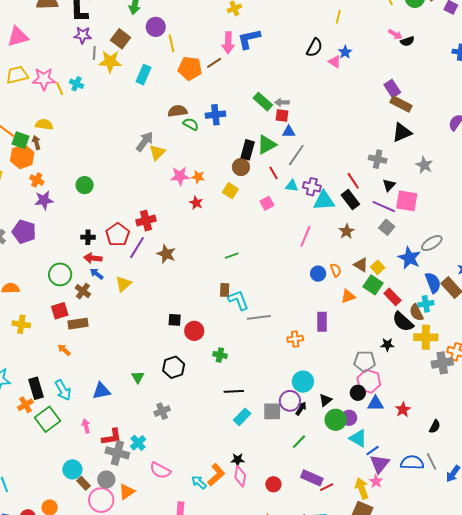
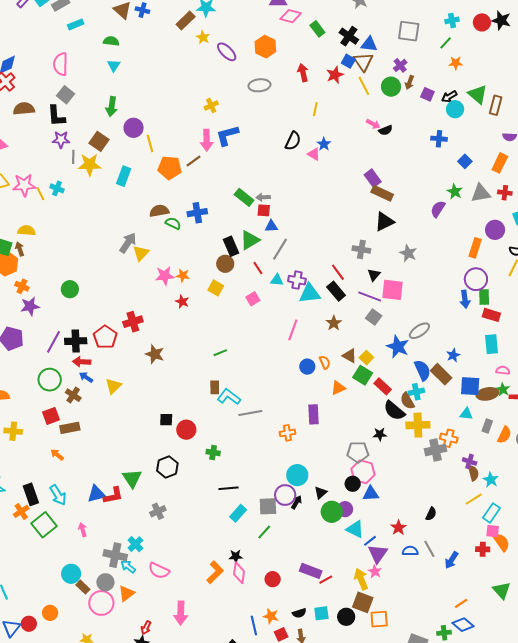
black rectangle: (248, 150) -> (231, 246), turned -36
black cross: (88, 237) -> (76, 341), size x1.5
purple line: (137, 248) -> (53, 342), moved
cyan L-shape: (238, 300) -> (229, 397), turned -30
green triangle: (138, 377) -> (132, 478), size x1.5
red star: (403, 410) -> (398, 528), moved
red L-shape: (112, 437) -> (113, 496), moved
green line: (299, 442) -> (264, 532), moved
blue semicircle: (412, 463) -> (410, 551), size x0.7
cyan arrow: (199, 482) -> (128, 567), moved

